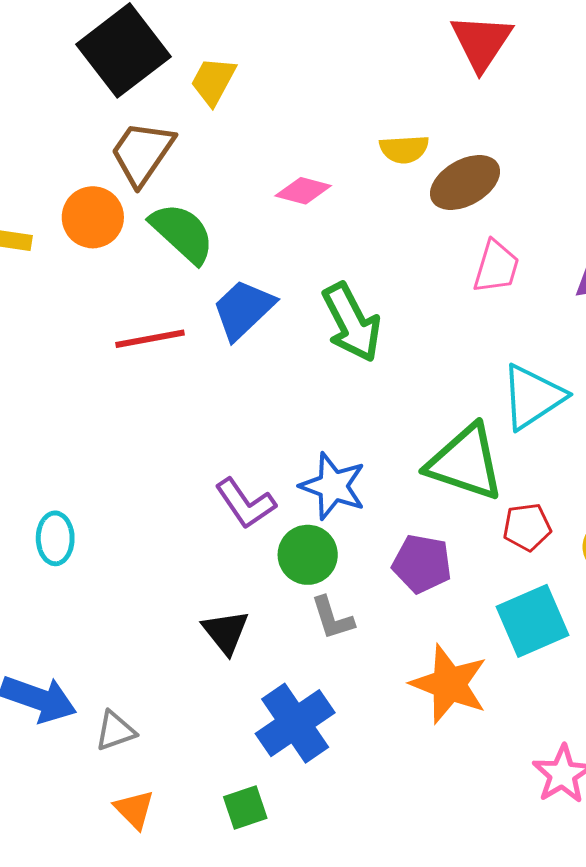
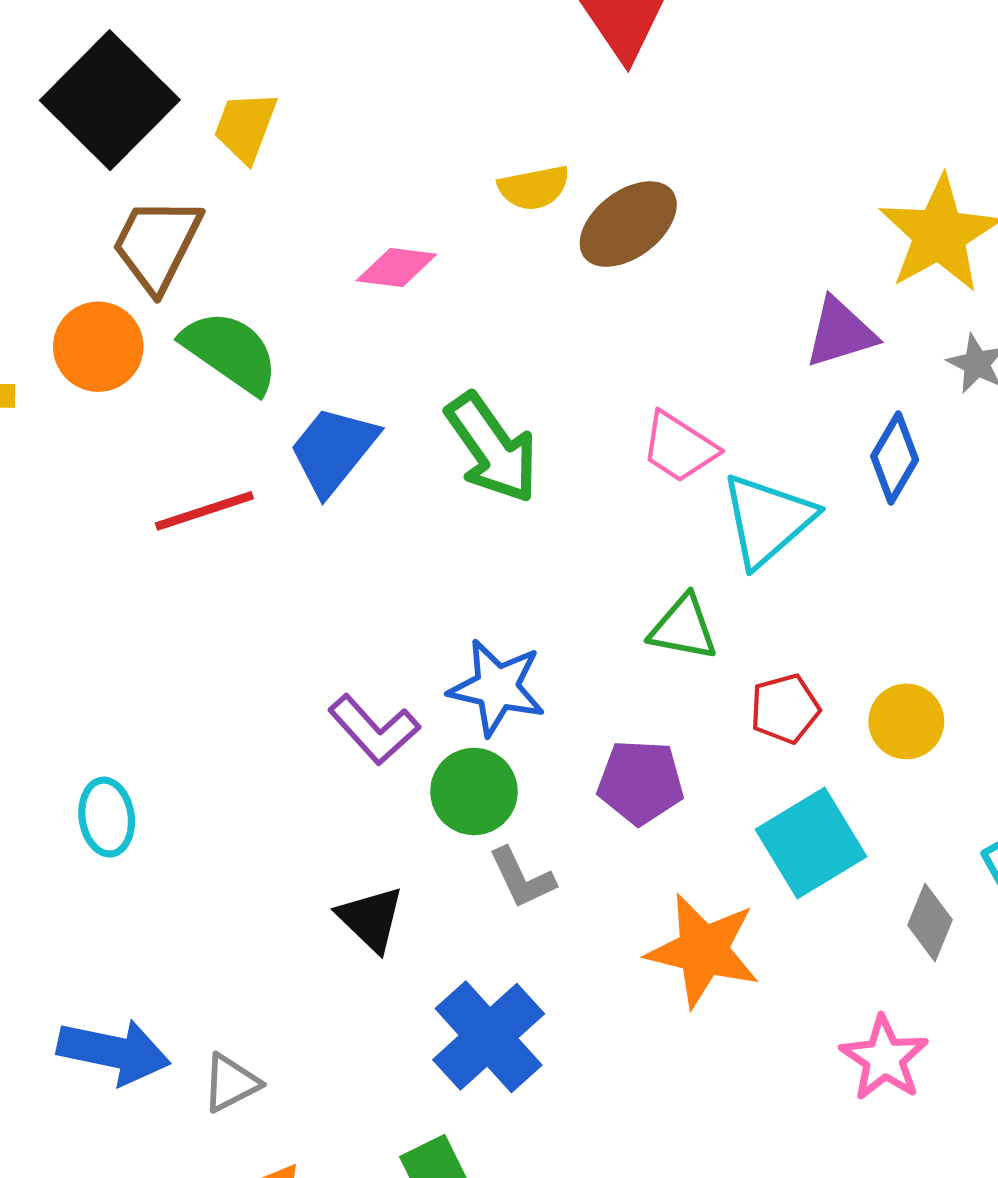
pink trapezoid: (496, 267) -> (679, 447), moved, turned 114
green triangle: (465, 463) -> (683, 628), size x0.6

